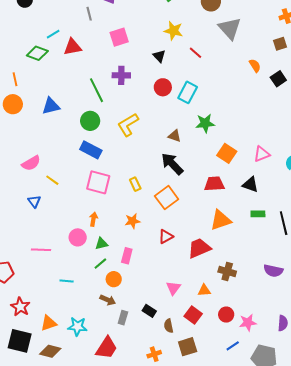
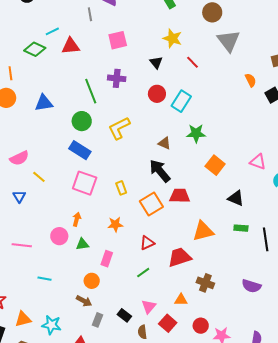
pink triangle: (262, 154) -> (258, 162), moved, turned 36
red trapezoid: (214, 184) -> (180, 196), moved
green line: (100, 264) -> (143, 273), moved
pink triangle: (173, 288) -> (149, 307), moved

